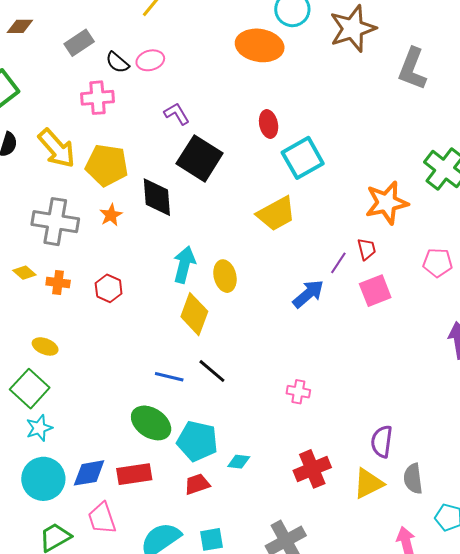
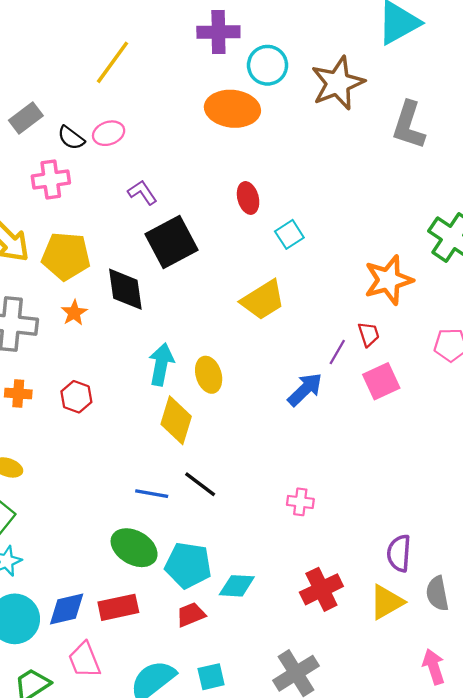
black square: (200, 158) -> (172, 242), turned 33
cyan square: (303, 158) -> (289, 234), size x0.6
cyan diamond: (239, 462) -> (237, 586), size x1.4

